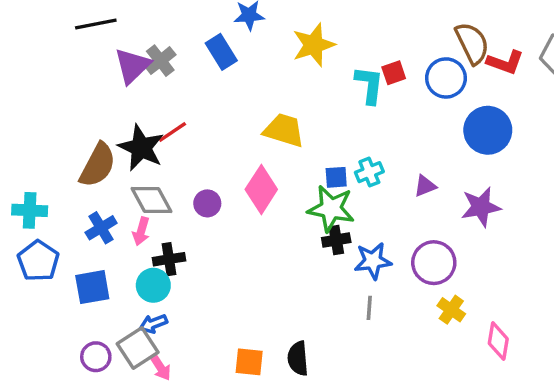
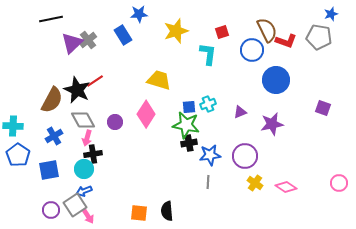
red square: (394, 73) -> (222, 32), moved
pink arrow: (141, 231) -> (87, 138), moved
pink diamond: (498, 341) -> (286, 187), moved, turned -65

